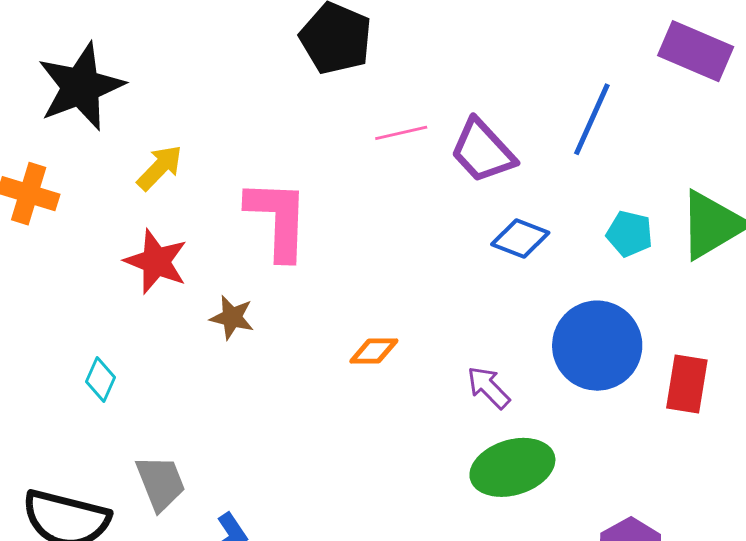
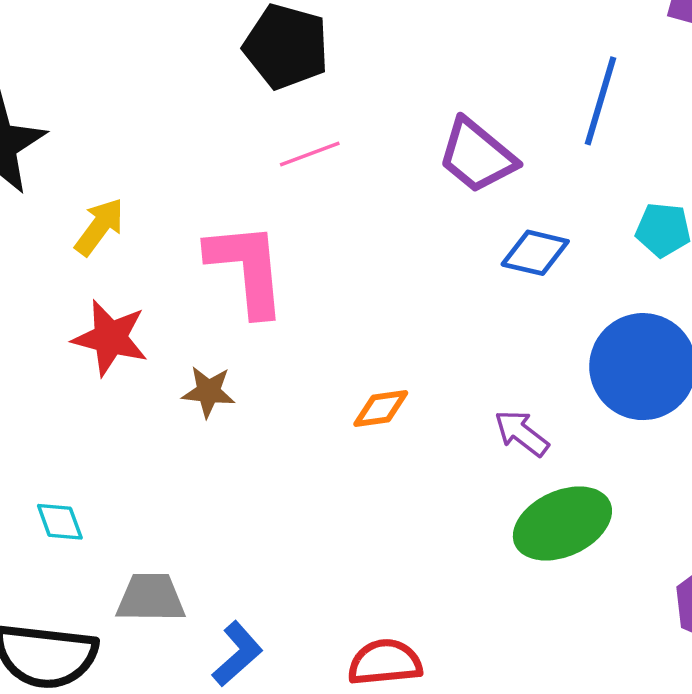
pink line: (401, 133) -> (310, 154), moved
cyan diamond: (101, 380) -> (60, 522), moved, turned -36
gray trapezoid: (161, 483) -> (151, 598), turned -60

